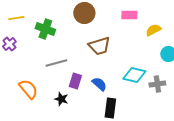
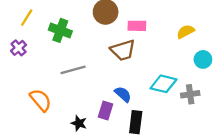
pink rectangle: (129, 15) -> (137, 26), moved
yellow line: (16, 18) -> (27, 18), turned -49
purple rectangle: (75, 81) -> (106, 110), moved
black star: (61, 99) -> (79, 123), moved

